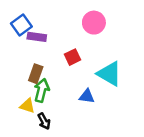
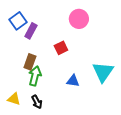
purple rectangle: (37, 37) -> (31, 31), turned -70
cyan triangle: (109, 74) -> (103, 72), moved, turned 35
yellow triangle: (27, 106) -> (14, 99), moved

